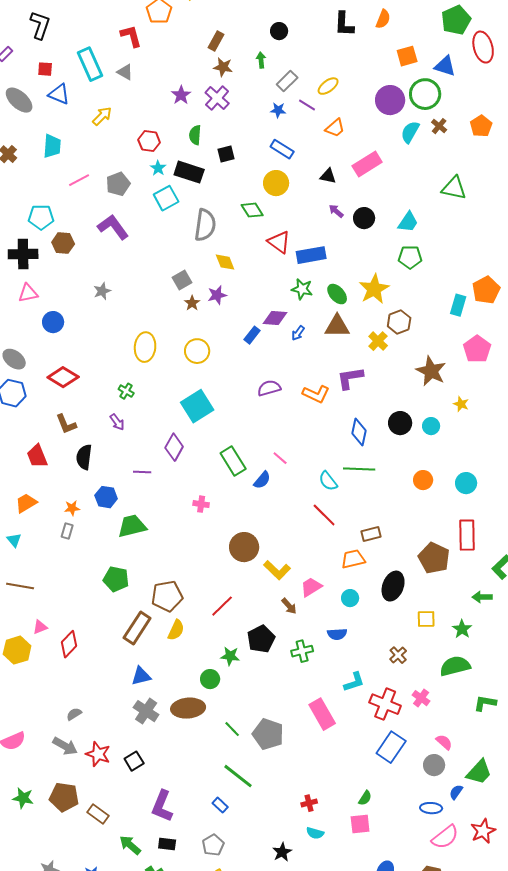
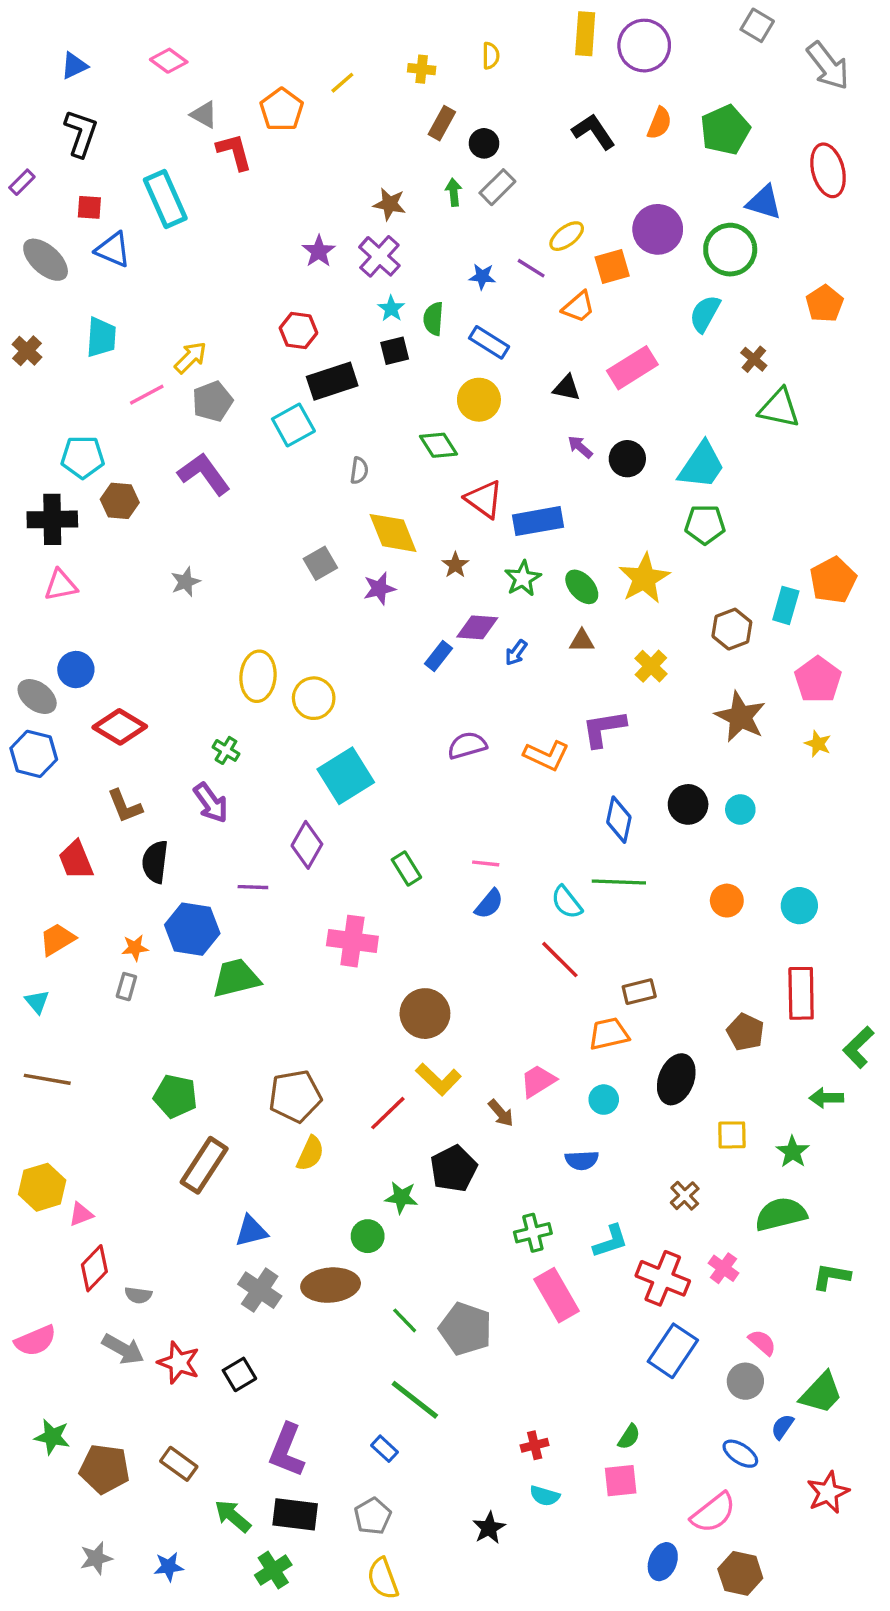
green pentagon: (456, 20) -> (725, 130), moved
black L-shape: (344, 24) -> (594, 132), turned 144
brown rectangle: (216, 41) -> (442, 123), moved
orange square: (407, 56) -> (612, 266), moved
gray triangle: (125, 72) -> (204, 115), moved
gray rectangle: (287, 81) -> (497, 187), moved
purple circle: (390, 100) -> (658, 229), moved
yellow arrow: (102, 116) -> (191, 358), moved
brown cross: (439, 126) -> (754, 359), moved
green semicircle: (195, 135) -> (433, 319), moved
red hexagon: (149, 141) -> (298, 331), moved
cyan star: (158, 168) -> (391, 309), moved
black rectangle: (189, 172) -> (332, 381), turned -36
cyan trapezoid: (408, 222) -> (702, 465), size x1.4
gray semicircle: (205, 225) -> (359, 471), size x0.5
yellow diamond: (225, 262) -> (393, 533), size x1.5
green star: (302, 289) -> (523, 578), turned 30
brown star: (192, 303) -> (455, 565), moved
blue circle: (53, 322) -> (76, 670), moved
brown hexagon: (399, 322) -> (732, 629), moved
brown triangle: (337, 326) -> (582, 641), size x0.6
yellow circle: (197, 351) -> (314, 698), moved
yellow star: (461, 404) -> (818, 744), moved
purple arrow: (117, 422) -> (211, 803), size x1.4
pink line: (280, 458) -> (486, 863), turned -35
green rectangle: (233, 461) -> (406, 869), size x0.7
blue semicircle: (262, 480) -> (489, 904), moved
blue hexagon: (106, 497) -> (192, 929), size x1.4
pink cross: (201, 504) -> (352, 941), size x1.8
brown pentagon: (434, 558) -> (745, 1032), size x0.7
yellow L-shape: (277, 570) -> (438, 1079), moved
green pentagon: (116, 579) -> (175, 1096), moved
pink triangle: (40, 627) -> (81, 1214), moved
brown rectangle: (137, 628) -> (204, 1165), moved
red diamond: (69, 644) -> (94, 1268), moved
green cross: (302, 651) -> (533, 1233), moved
gray semicircle: (74, 714) -> (138, 1295), turned -140
brown pentagon: (64, 797) -> (105, 1469), moved
blue ellipse: (431, 808) -> (740, 1454), turned 30
pink semicircle: (445, 837) -> (713, 1513), moved
black rectangle: (167, 844) -> (295, 1514), size x1.5

